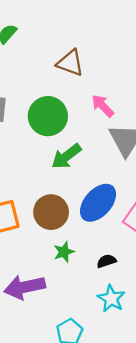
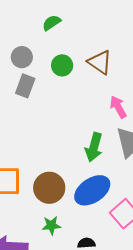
green circle: (48, 116) -> (62, 65), moved, size x0.6
green arrow: (66, 156) -> (94, 147), moved, turned -52

